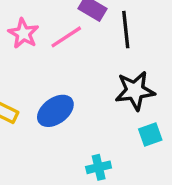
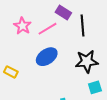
blue ellipse: (55, 111) -> (47, 57), moved

